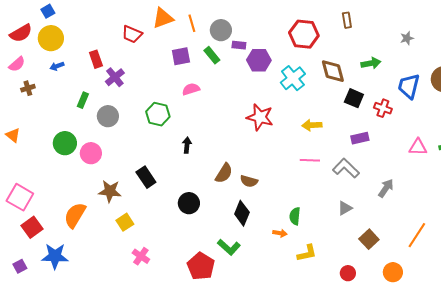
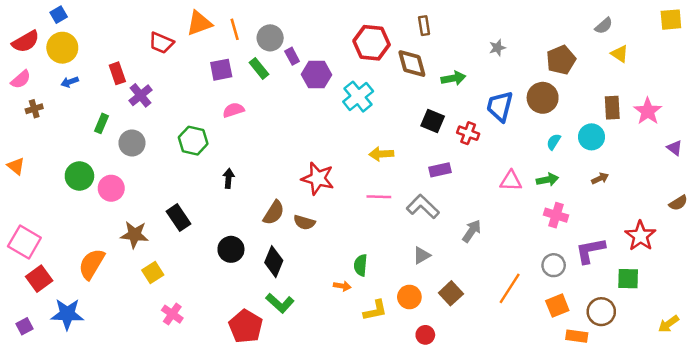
purple rectangle: (239, 45) -> (292, 56), turned 56
brown diamond: (333, 71) -> (412, 64), moved
red star: (260, 117) -> (318, 178), moved
black diamond: (242, 213) -> (274, 262), moved
orange circle: (393, 272) -> (409, 297), moved

